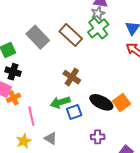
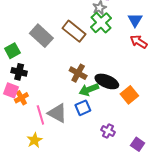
green arrow: (60, 102) -> (89, 90), moved
black ellipse: (101, 102) -> (107, 81), moved
purple cross: (98, 137) -> (108, 131), turned 32
gray triangle: (51, 138) -> (57, 113), moved, size x1.5

